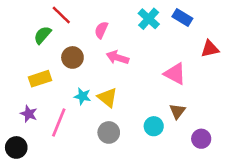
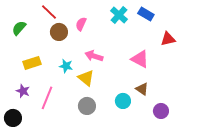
green semicircle: (42, 35) -> (19, 28), moved
brown circle: (72, 57) -> (59, 32), moved
pink arrow: (117, 57) -> (94, 56), moved
cyan star: (82, 96) -> (66, 66), moved
brown triangle: (177, 111) -> (142, 89), turned -32

